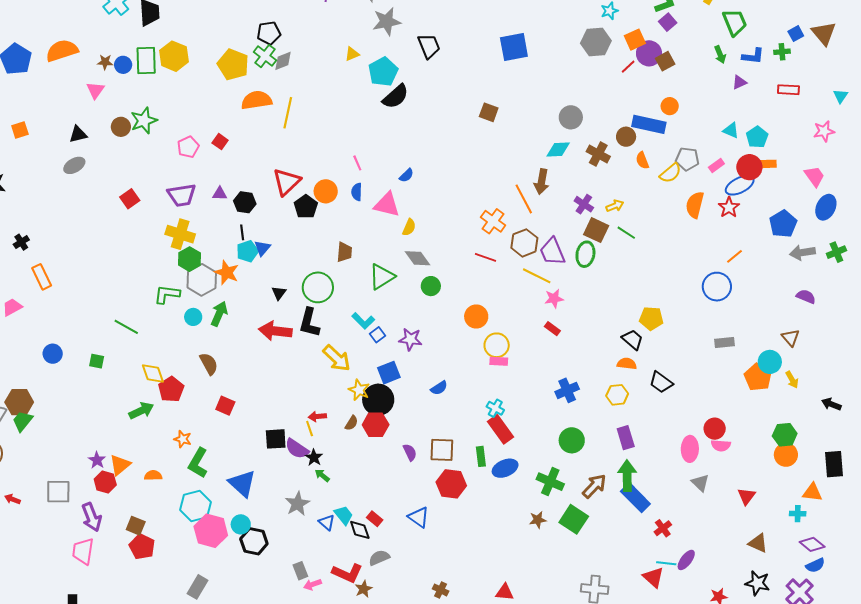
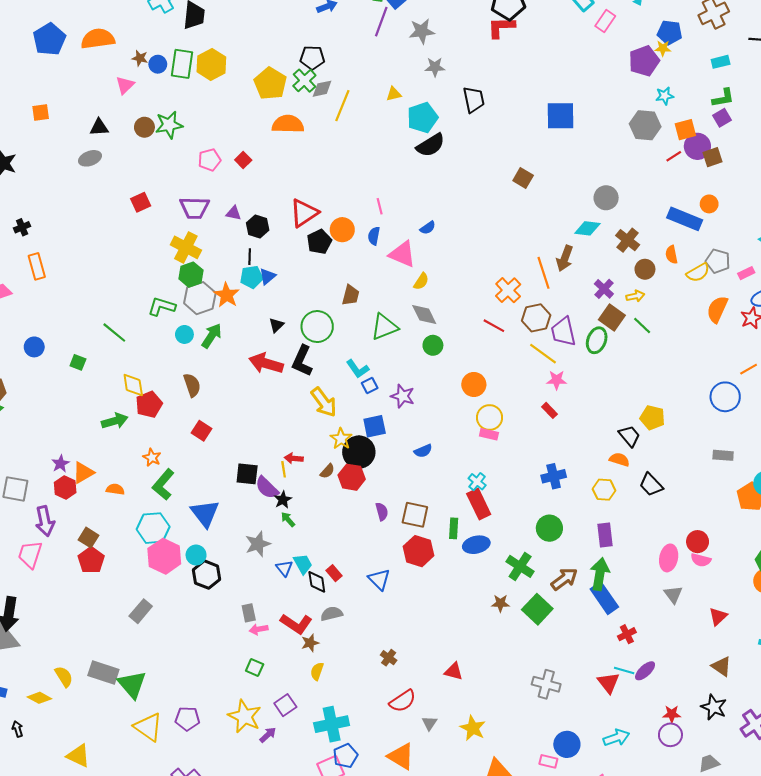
gray star: (387, 22) -> (435, 67), size x0.7
yellow line: (288, 113) -> (342, 106), moved
brown circle: (626, 137) -> (645, 269), moved

